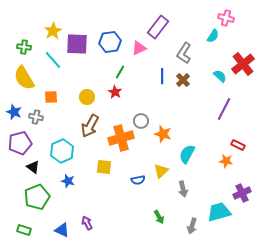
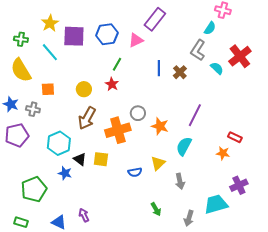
gray L-shape: (184, 53) -> (198, 50), moved
purple line: (224, 109) -> (195, 115), moved
black triangle: (33, 167) -> (80, 159), moved

